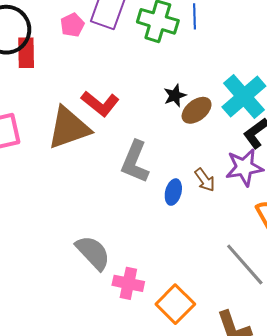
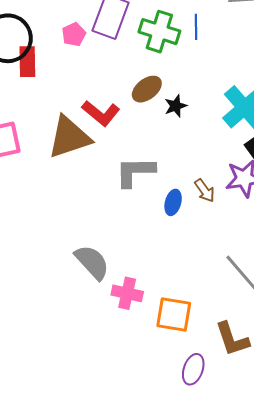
brown ellipse: (197, 110) -> (147, 89), moved
gray L-shape: (135, 162) -> (135, 172), turned 66
orange square: (175, 304) -> (174, 315), turned -36

